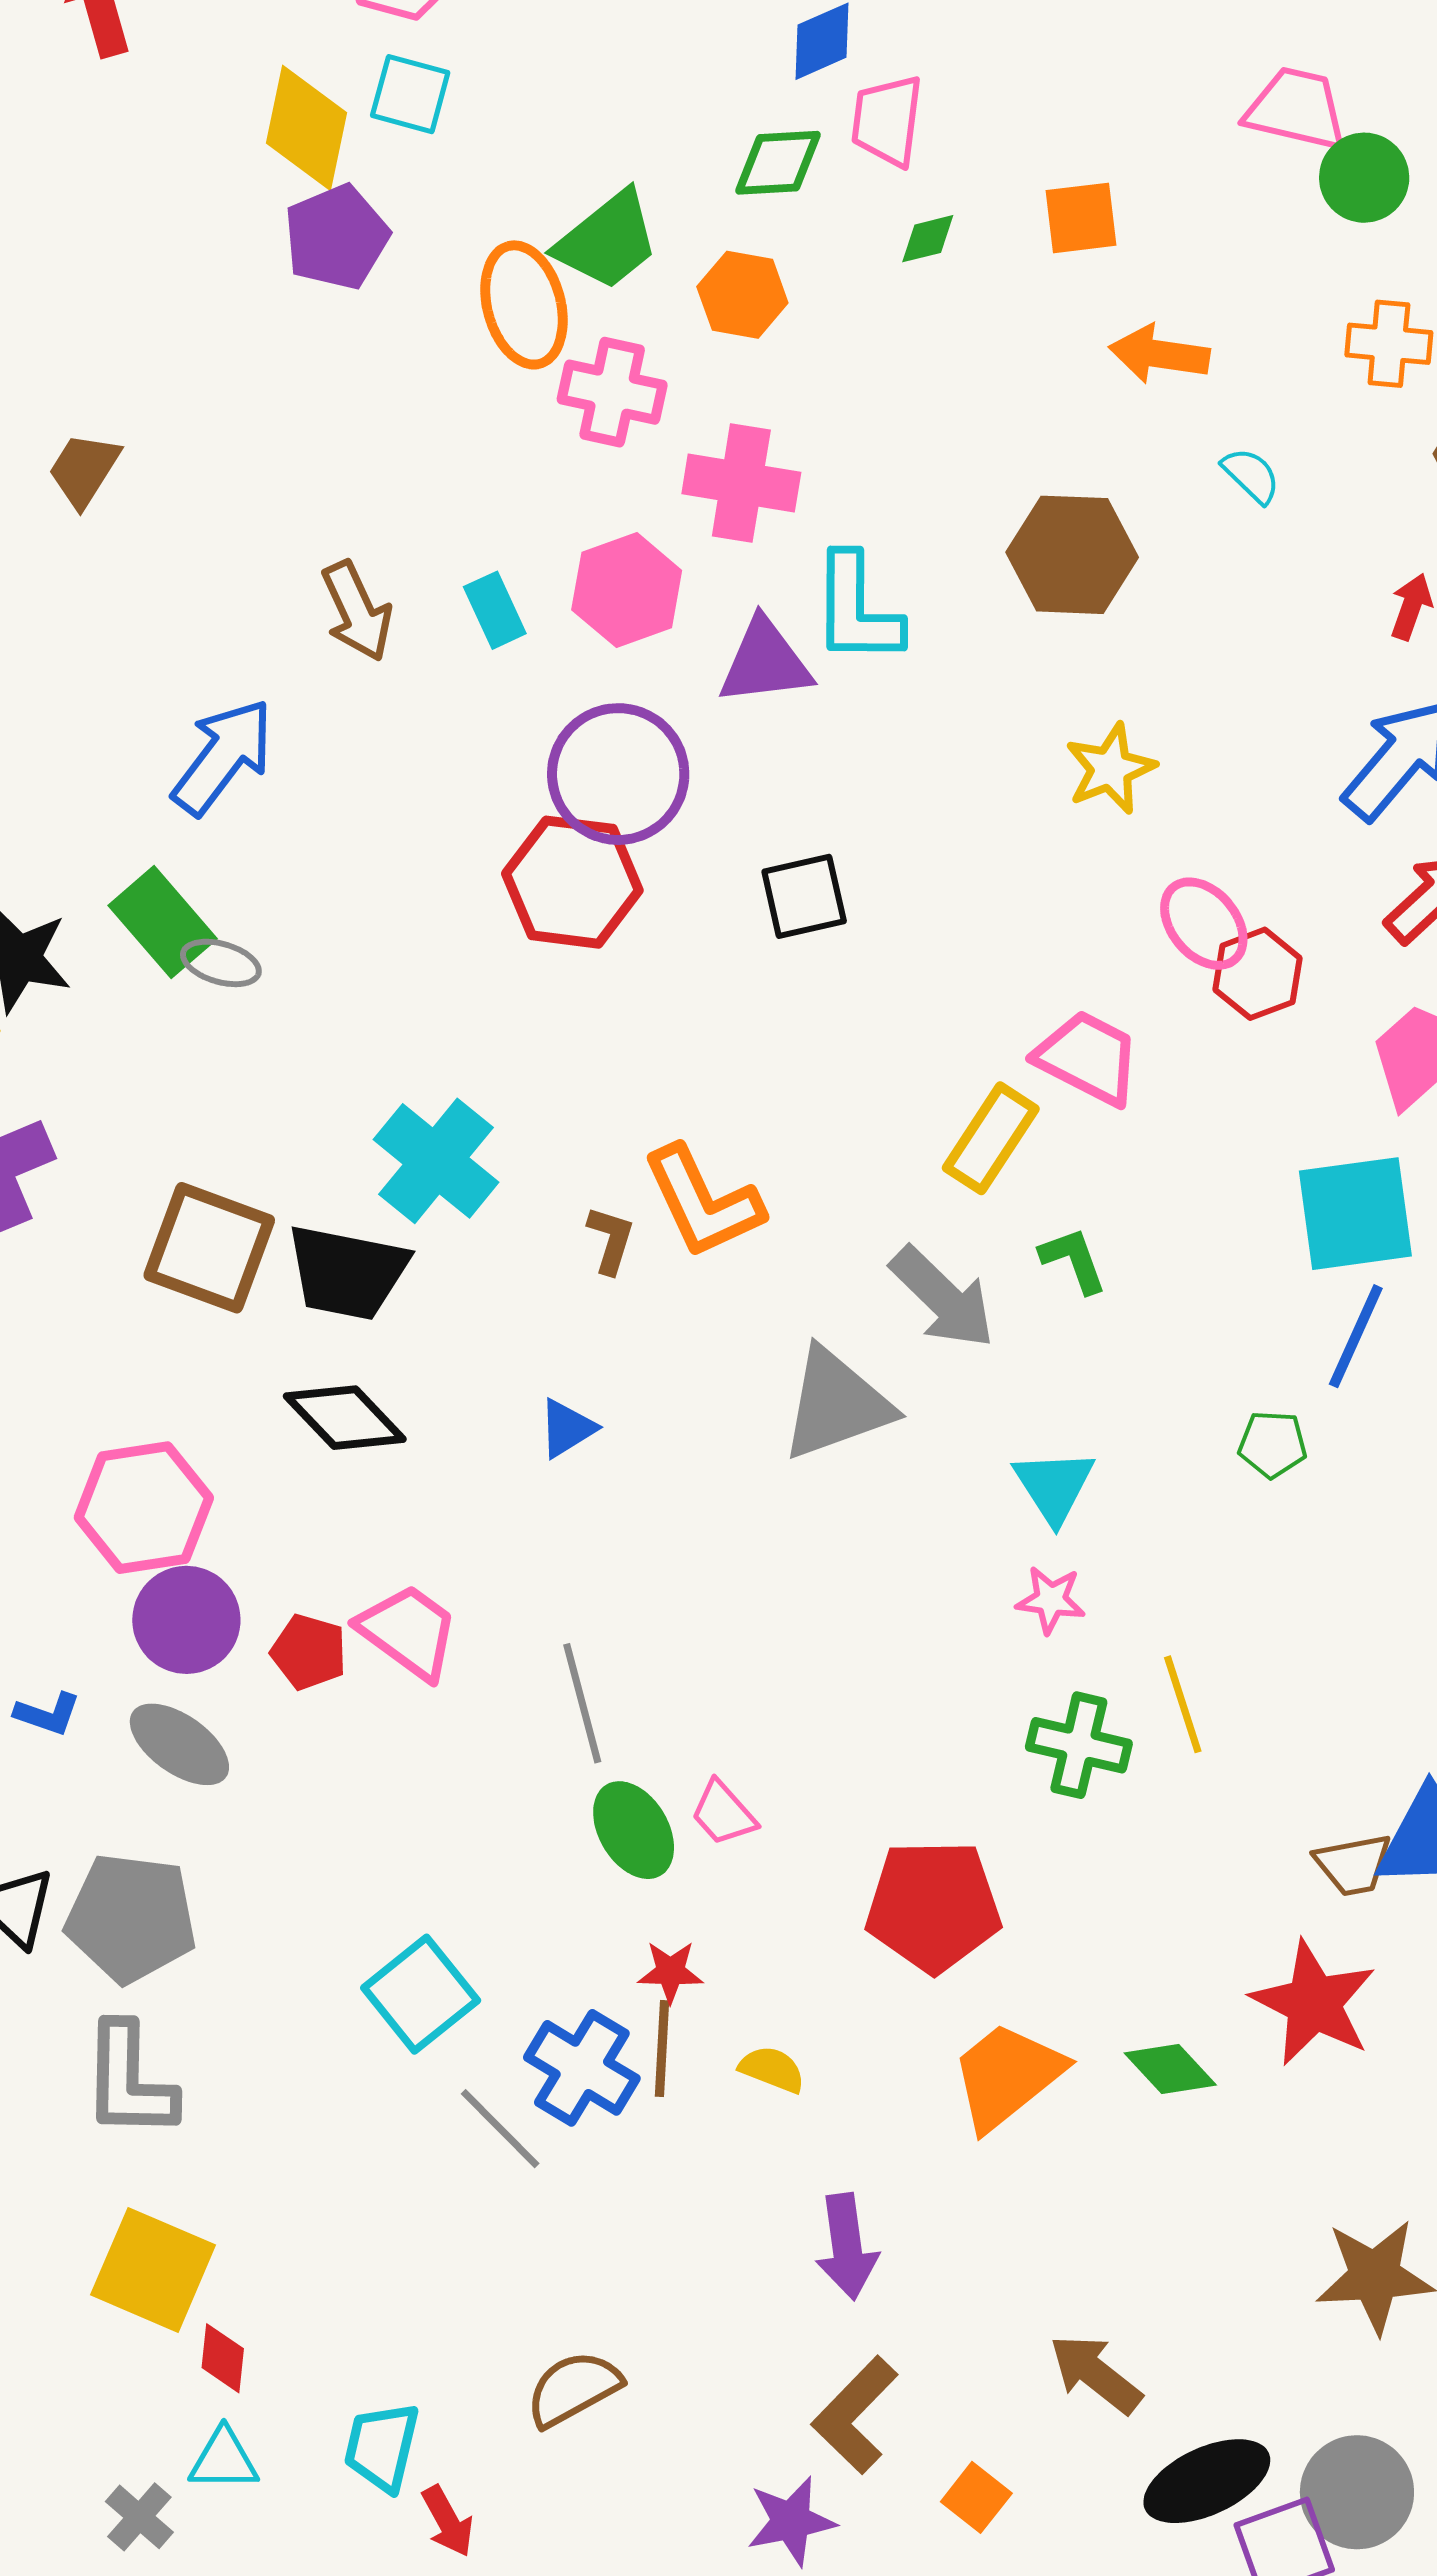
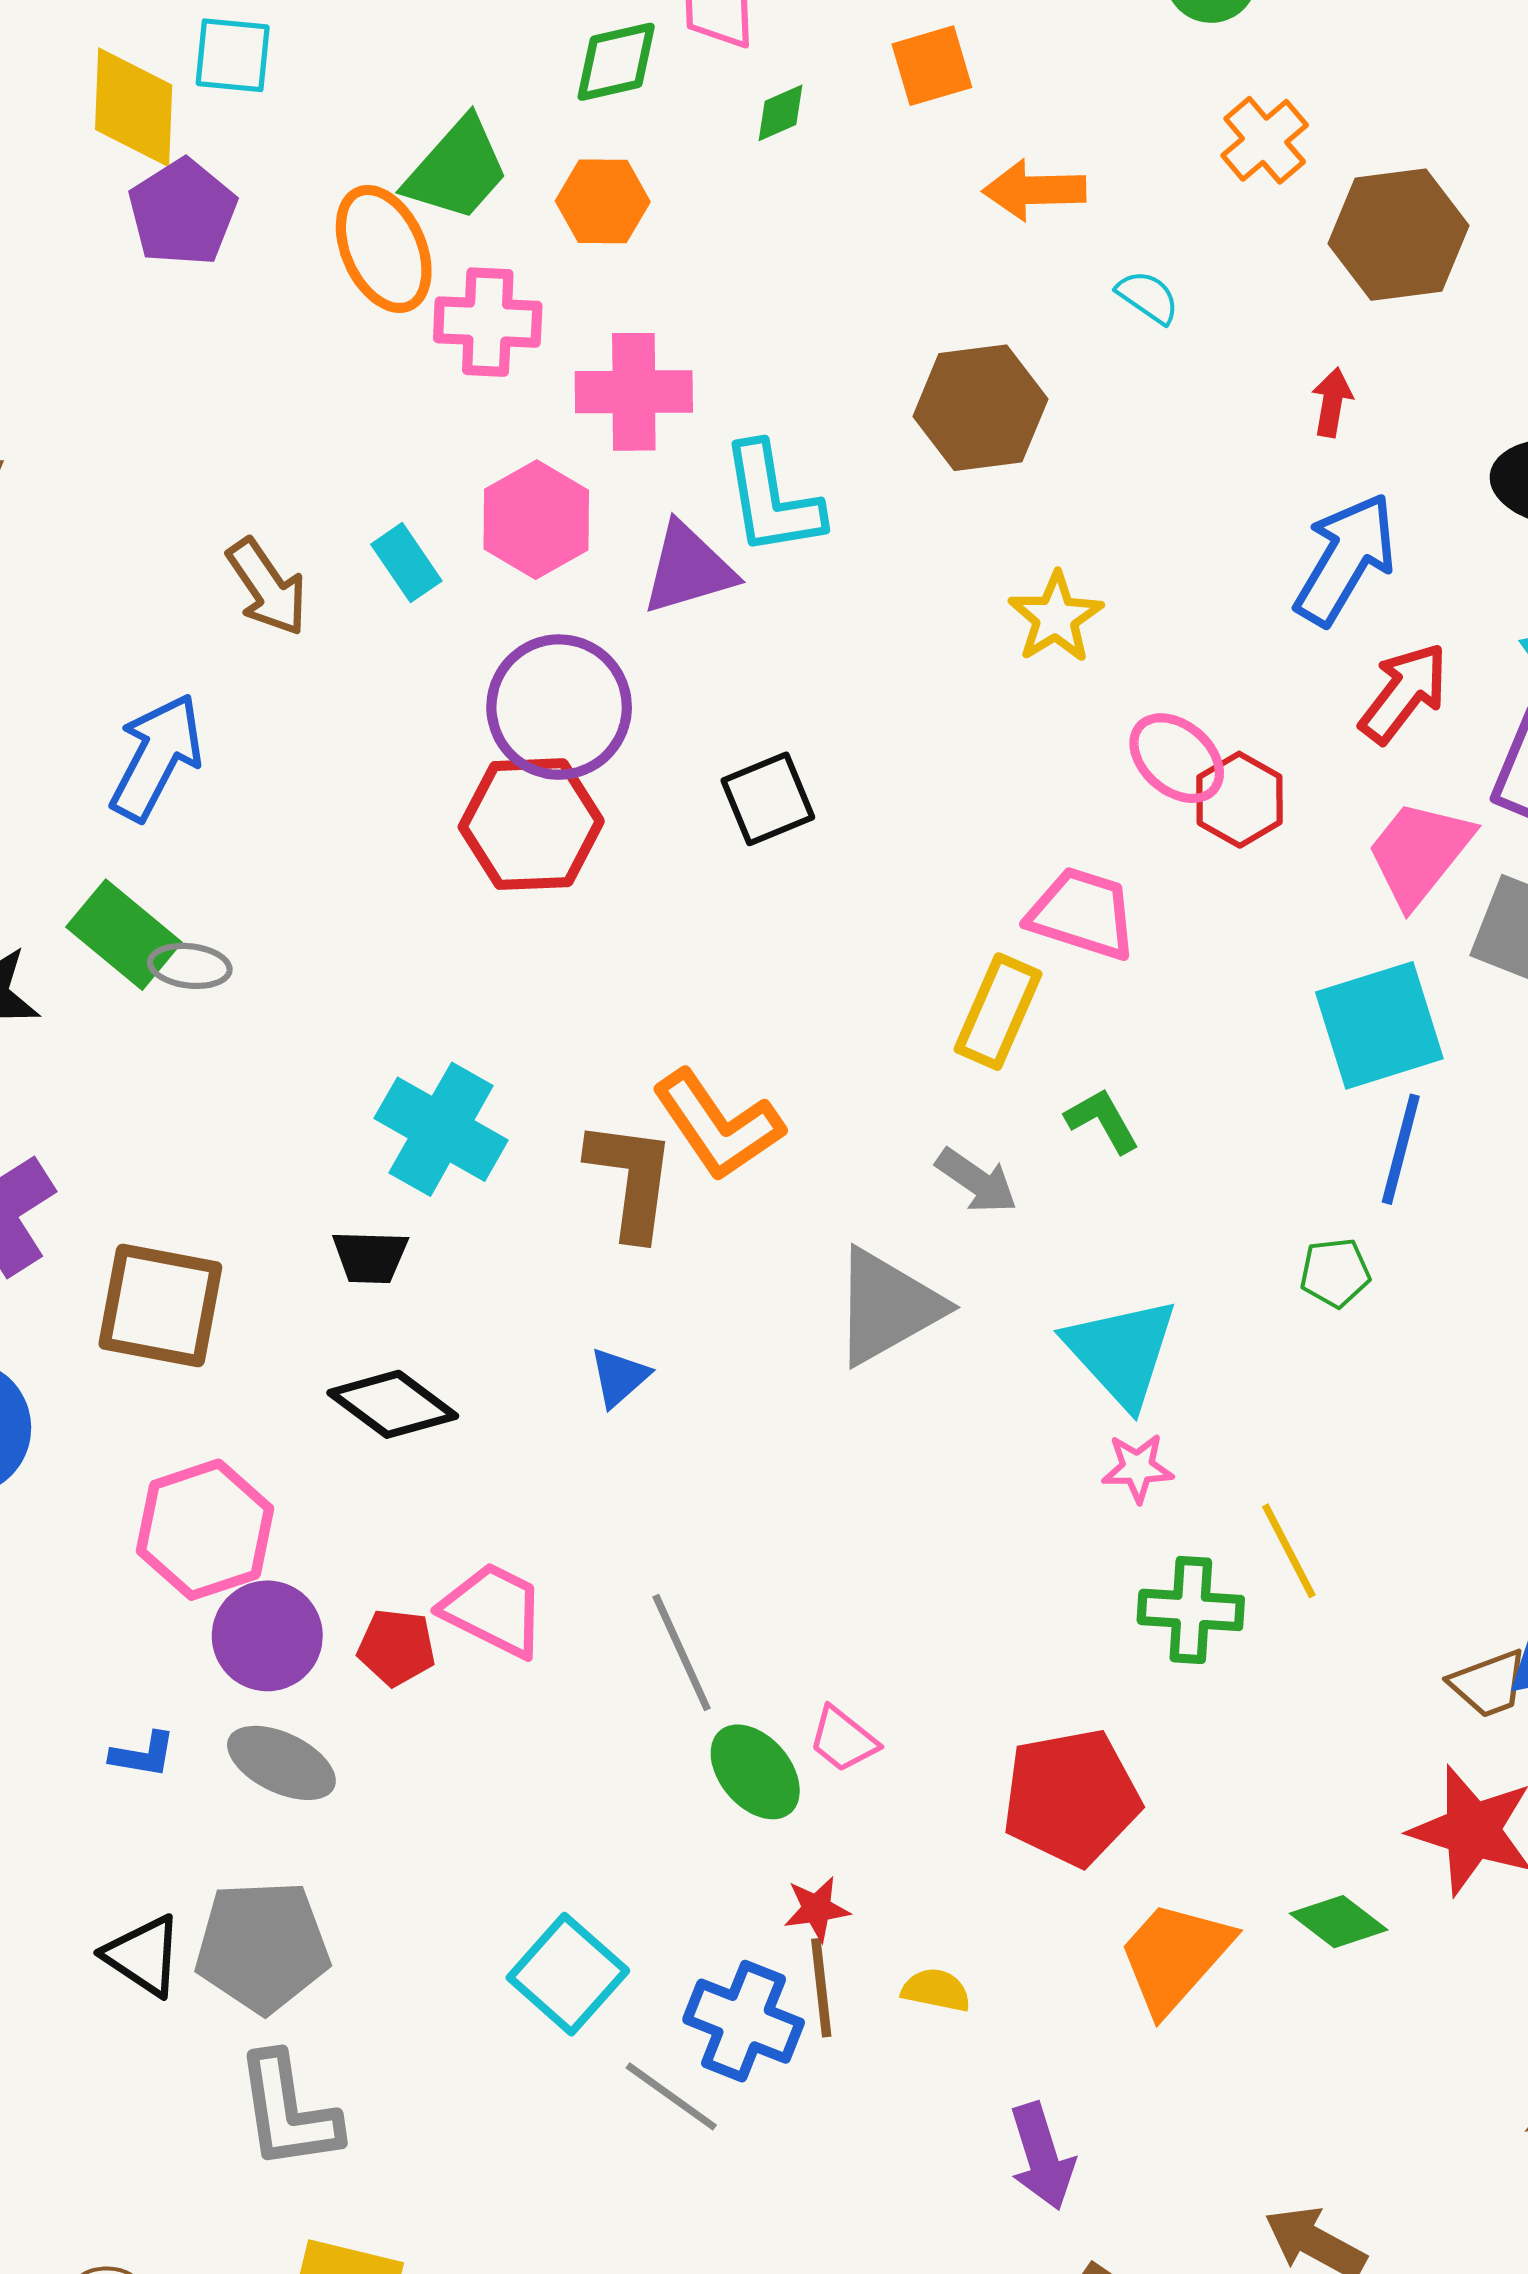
orange cross: (1389, 344) -> (1265, 140), turned -36
brown L-shape: (611, 1240) -> (631, 1179), size x1.8
brown square: (209, 1248) -> (160, 1305), moved
black trapezoid: (347, 1272) -> (370, 1257), size x0.6
gray arrow: (943, 1298) -> (977, 1181), size x0.7
cyan triangle: (1054, 1486) -> (1121, 1352), size x1.4

